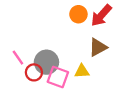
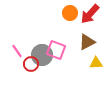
yellow triangle: (82, 71) -> (96, 63), moved
pink square: (58, 77) -> (56, 50), moved

